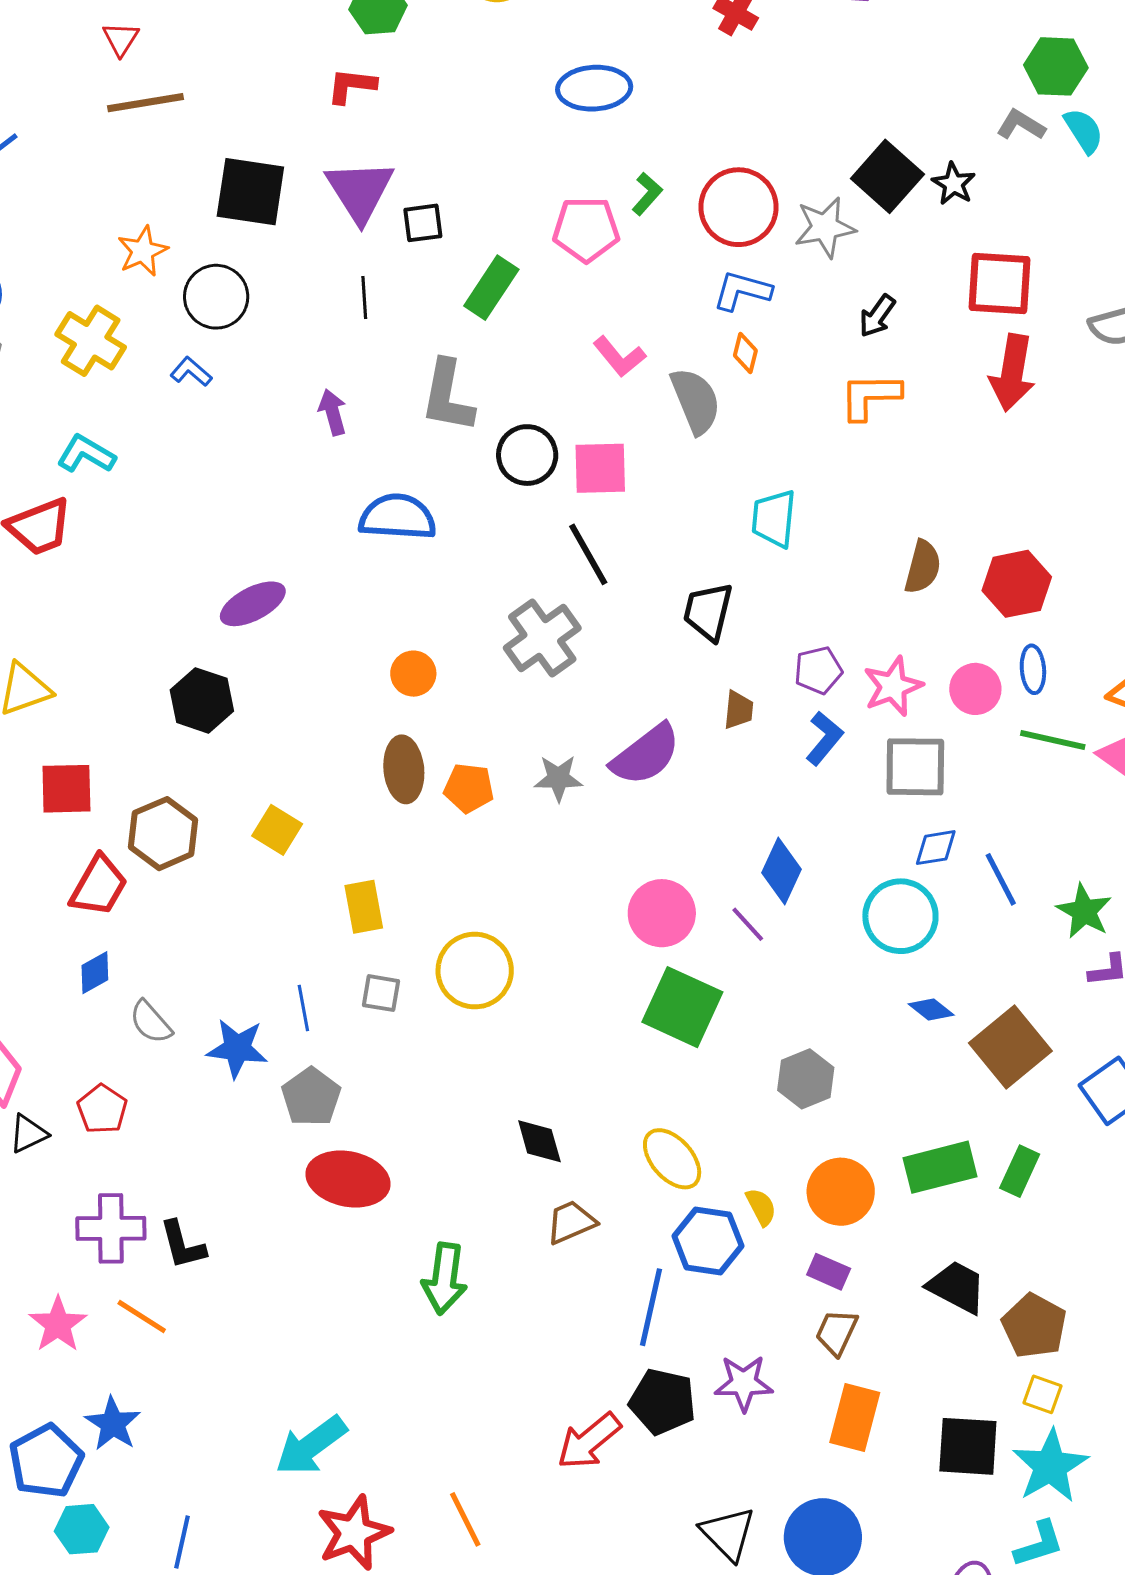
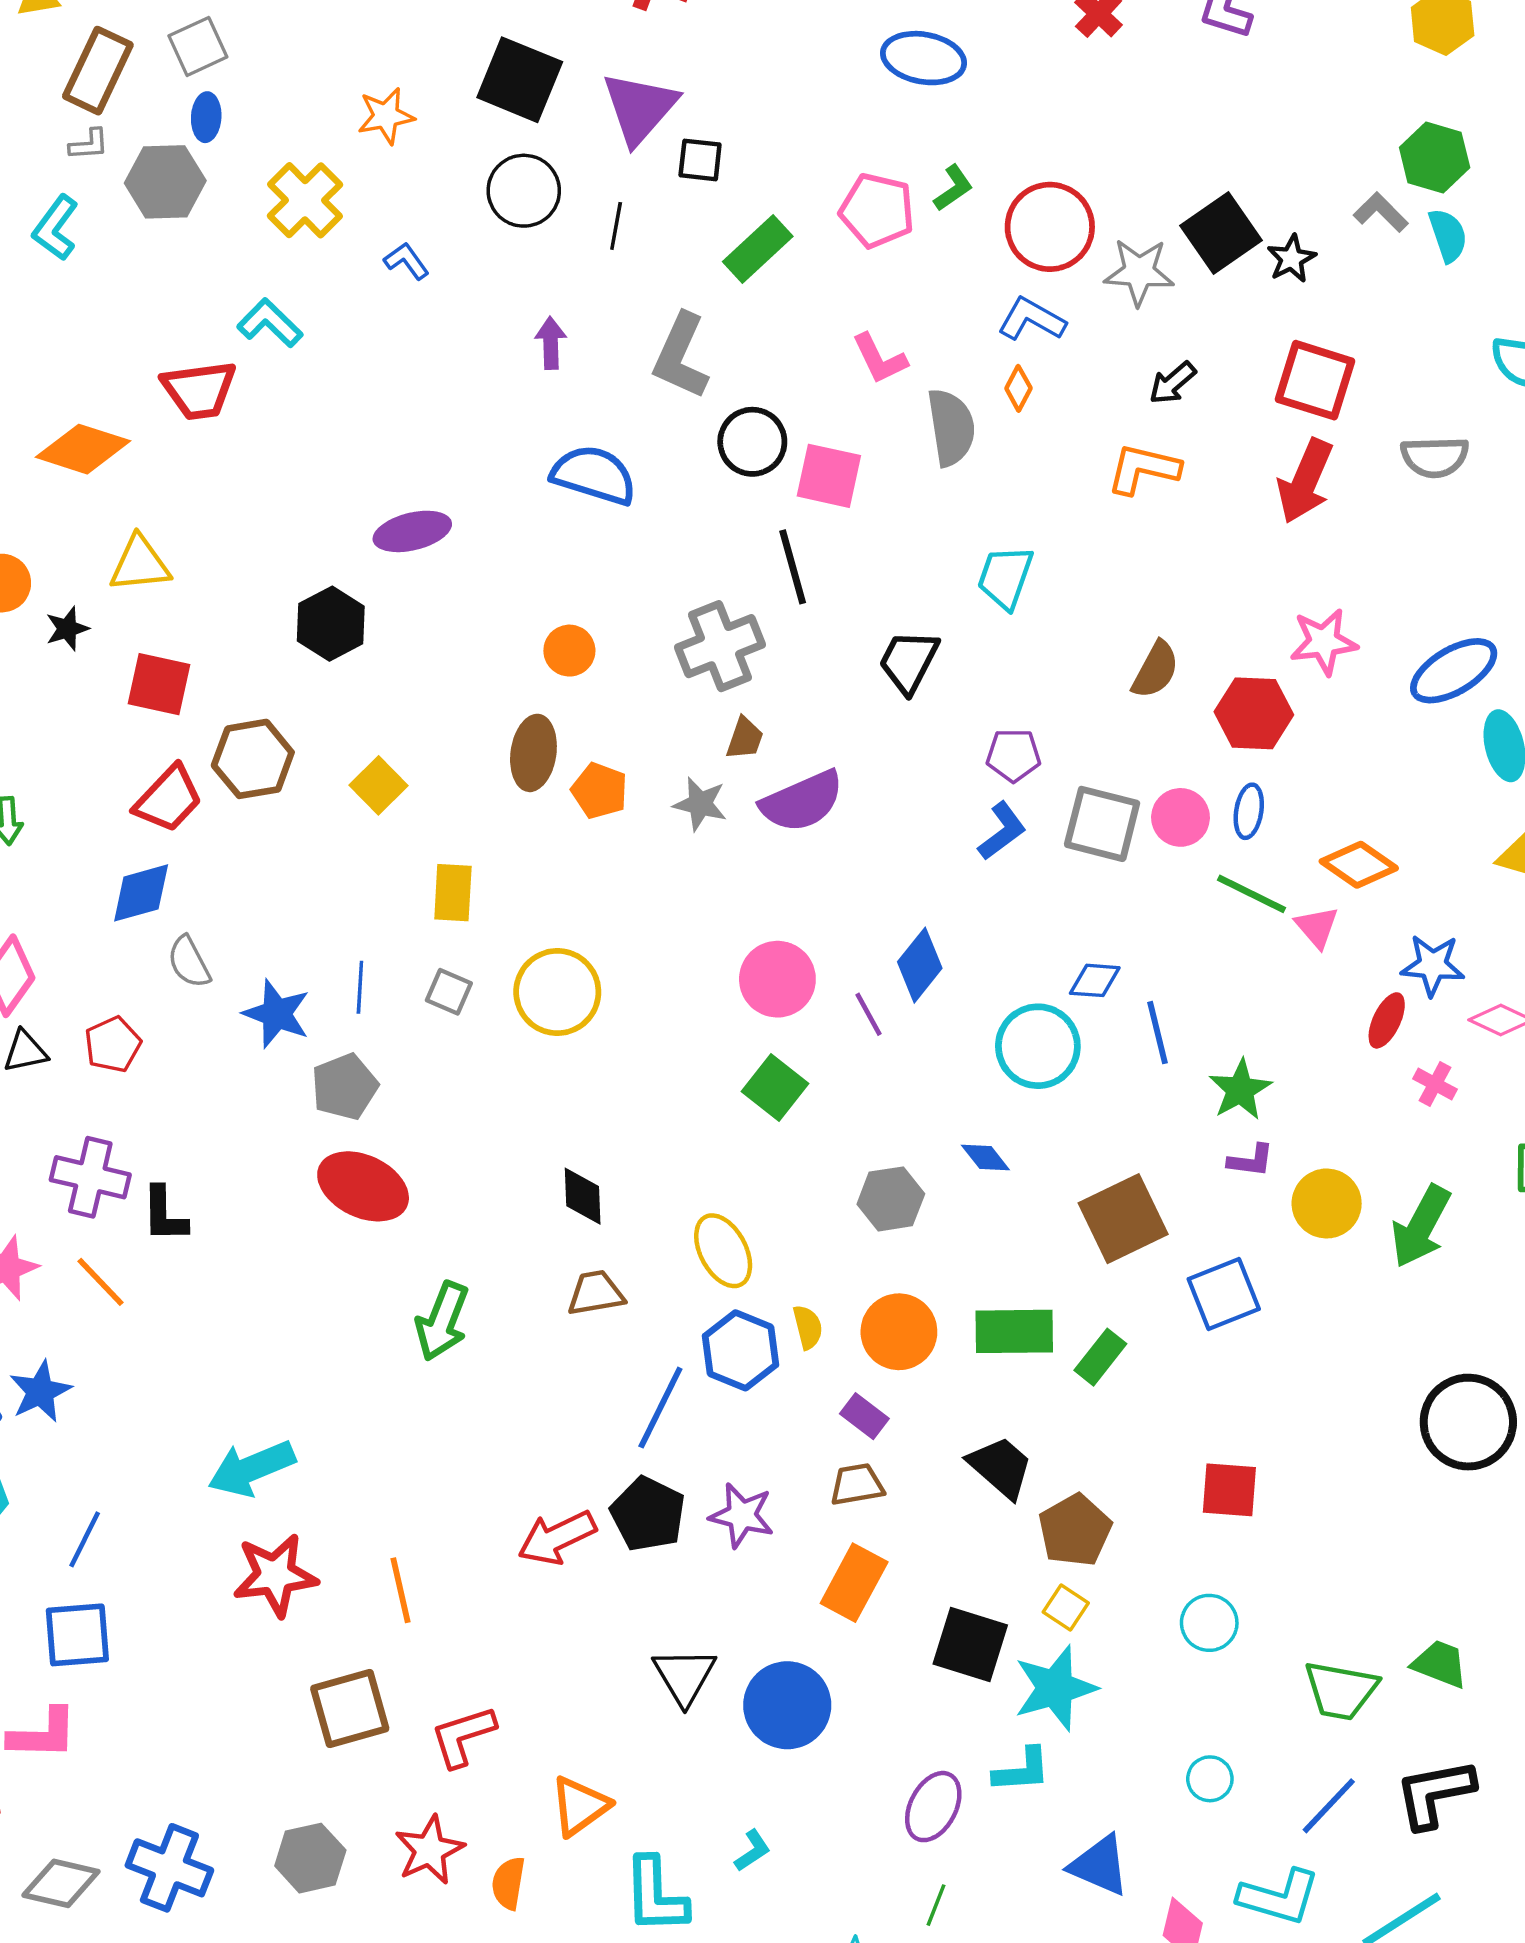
black circle: (216, 297) -> (524, 191), moved
pink star: (893, 686) -> (1324, 642), moved
brown trapezoid: (739, 710) -> (745, 738), moved
gray square: (915, 767) -> (1102, 824), moved
blue diamond: (95, 973) -> (141, 893), size x1.4
green square: (682, 1007) -> (775, 1087), size x0.7
blue diamond: (931, 1009) -> (985, 1158), moved
brown trapezoid: (837, 1332) -> (857, 1485), turned 42

